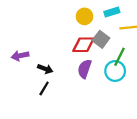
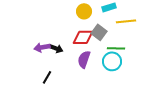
purple arrow: (20, 56) -> (42, 47), moved
green line: (119, 57) -> (116, 48), turned 66
black arrow: (45, 69) -> (56, 48), moved

